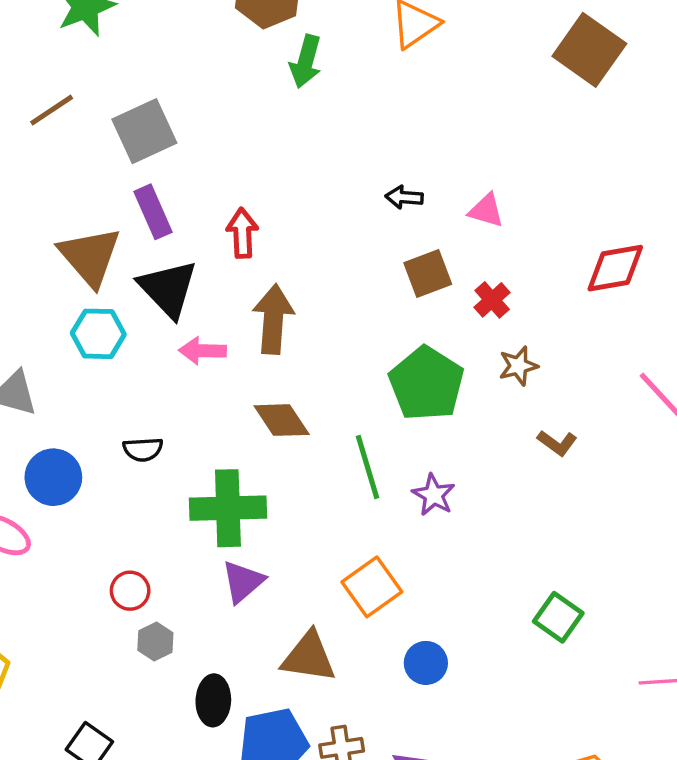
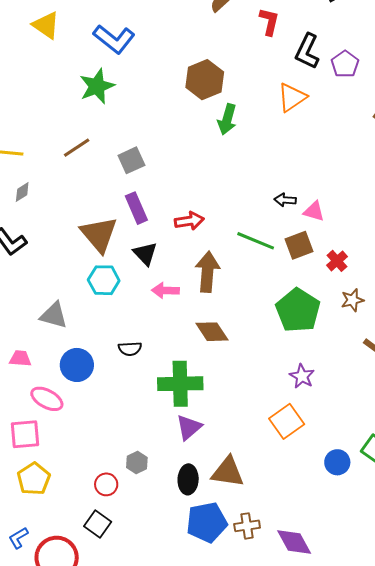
gray square: (144, 131) -> (131, 160), size x0.7
pink triangle: (486, 211) -> (314, 211), moved
red arrow: (242, 233) -> (189, 221), turned 84
black triangle: (168, 289) -> (145, 254), size x0.7
green line: (367, 467) -> (256, 241), moved, turned -51
orange square: (372, 587) -> (287, 421), moved
red circle: (130, 591) -> (106, 484), moved
blue circle: (426, 663) -> (337, 462), moved
black ellipse: (213, 700) -> (188, 479), moved

